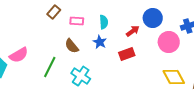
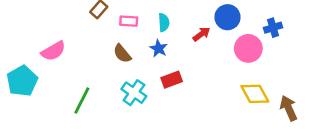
red rectangle: (127, 54) -> (172, 80), moved
pink semicircle: (19, 55) -> (53, 51), moved
green line: (50, 67) -> (82, 100), moved

